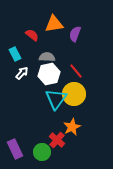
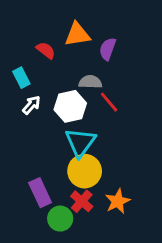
gray semicircle: (47, 57) -> (90, 82), moved
yellow circle: (74, 94) -> (85, 171), moved
orange star: (72, 127) -> (118, 201), moved
purple rectangle: (15, 149) -> (40, 193), moved

